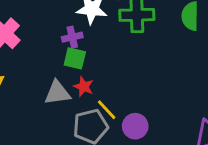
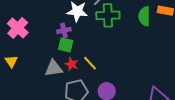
yellow line: (107, 110) -> (90, 63), moved

